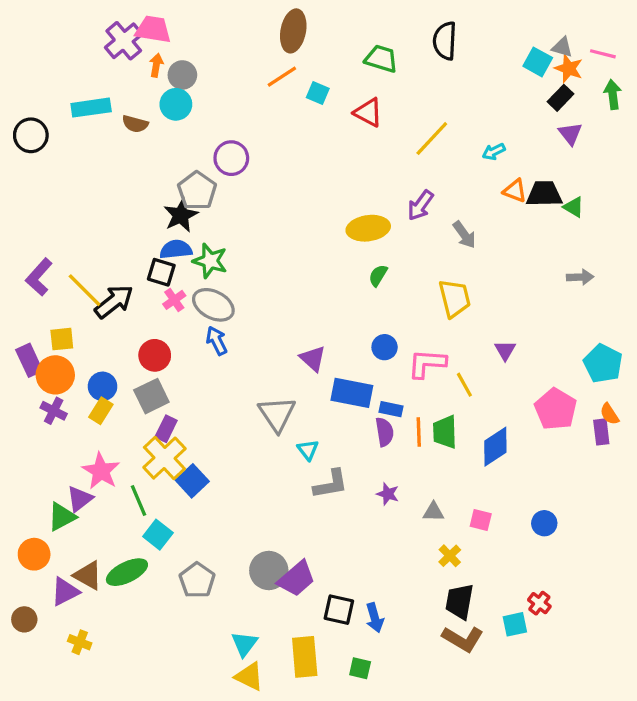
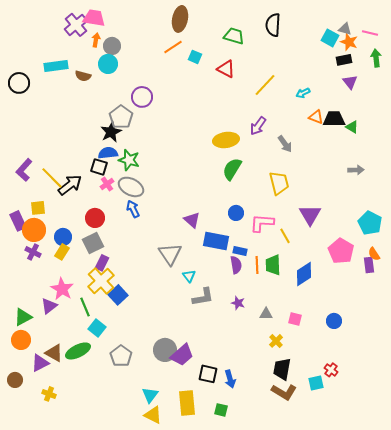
black rectangle: (561, 98) -> (344, 60), turned 35
green semicircle: (378, 275) -> (232, 169), size x1.6
purple triangle: (505, 350) -> (310, 215), size x1.6
green triangle: (62, 517) -> (23, 317), moved

